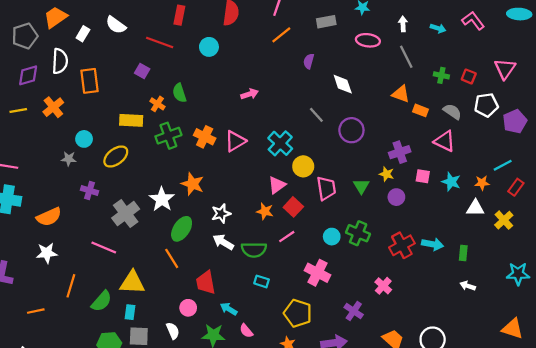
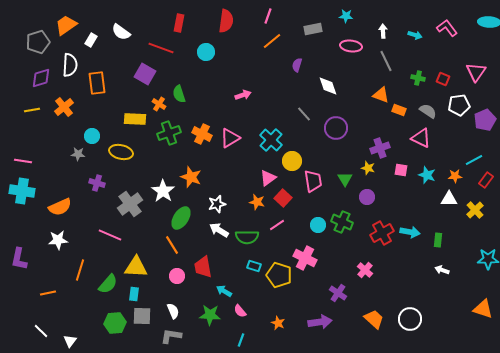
purple square: (142, 71) -> (145, 74), size x1.5
yellow ellipse: (116, 157) -> (121, 152), turned 50
purple circle: (396, 197) -> (367, 197), moved
pink circle: (188, 308) -> (177, 276), moved
yellow pentagon: (298, 313) -> (279, 275), moved

